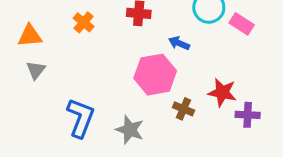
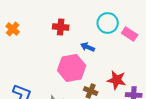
orange cross: (84, 22) -> (13, 29), moved

